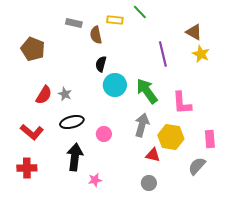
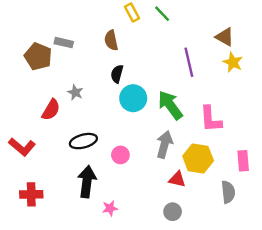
yellow rectangle: (115, 20) -> (132, 13), moved, turned 56
gray rectangle: (74, 23) -> (64, 43), moved
gray star: (65, 94) -> (75, 92), moved
red L-shape: (32, 132) -> (22, 147), moved
gray semicircle: (197, 166) -> (228, 192), turned 132

